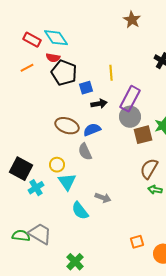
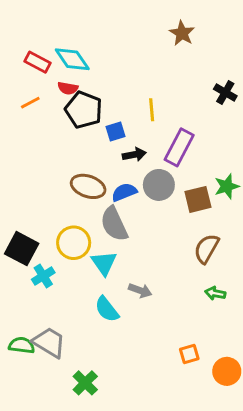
gray circle: (130, 117) -> (159, 185), moved
gray semicircle: (85, 152) -> (114, 224), size x1.4
yellow circle: (57, 165) -> (74, 243), size x1.5
cyan triangle: (67, 182) -> (104, 263), moved
green arrow: (155, 190) -> (215, 293), moved
green cross: (75, 262) -> (85, 383), moved

